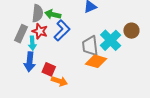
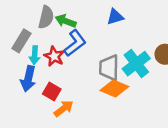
red star: (40, 31) -> (54, 56), moved
orange arrow: (59, 81) -> (64, 108), turned -63

